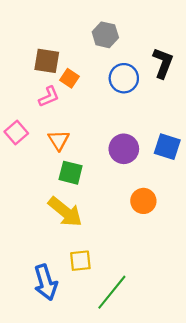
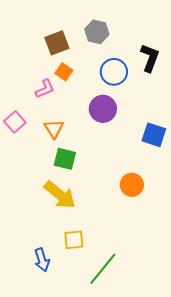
brown square: (47, 61) -> (57, 43), moved, turned -30
purple circle: (124, 149) -> (103, 109), moved
blue arrow: (46, 282) -> (42, 260), size x0.7

